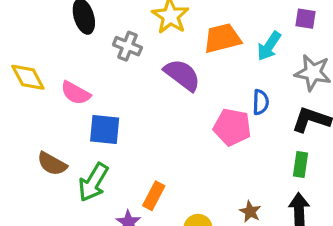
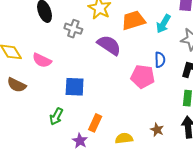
blue square: (105, 130) -> (75, 87), moved
brown semicircle: (52, 164) -> (17, 85), moved
green arrow: (93, 182) -> (56, 116), size x0.7

